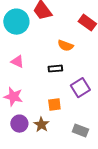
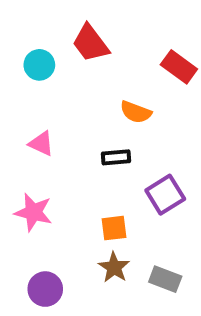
cyan circle: (16, 22) -> (39, 65), size x0.6
purple circle: (19, 124) -> (45, 289), moved
brown star: (41, 125) -> (114, 267), moved

